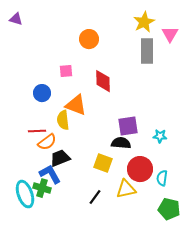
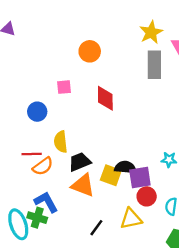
orange triangle: (76, 105) -> (83, 185), moved
purple square: (128, 126) -> (140, 177), moved
black trapezoid: (60, 158) -> (80, 162), moved
yellow square: (103, 163) -> (111, 175), moved
red circle: (140, 169) -> (147, 196), size x0.7

